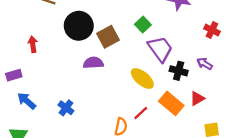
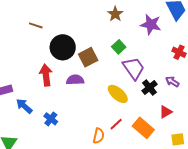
red arrow: (33, 44) -> (46, 75), moved, size x1.5
black cross: (179, 71) -> (150, 88), turned 35
blue arrow: (27, 101) -> (24, 106), moved
orange rectangle: (171, 103) -> (143, 128), moved

